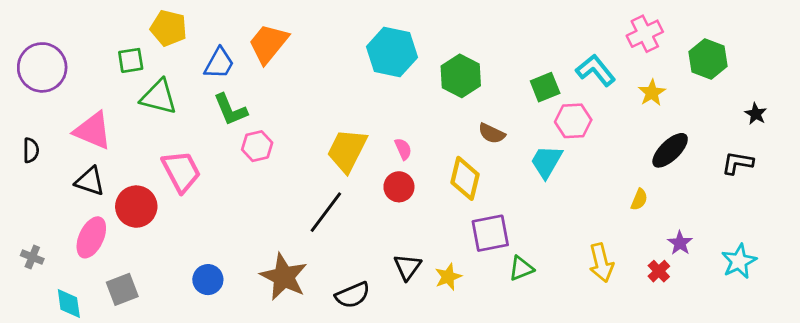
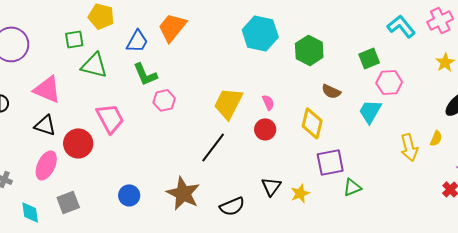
cyan L-shape: (596, 70) -> (401, 26), moved
yellow arrow: (601, 263) -> (409, 147), moved

